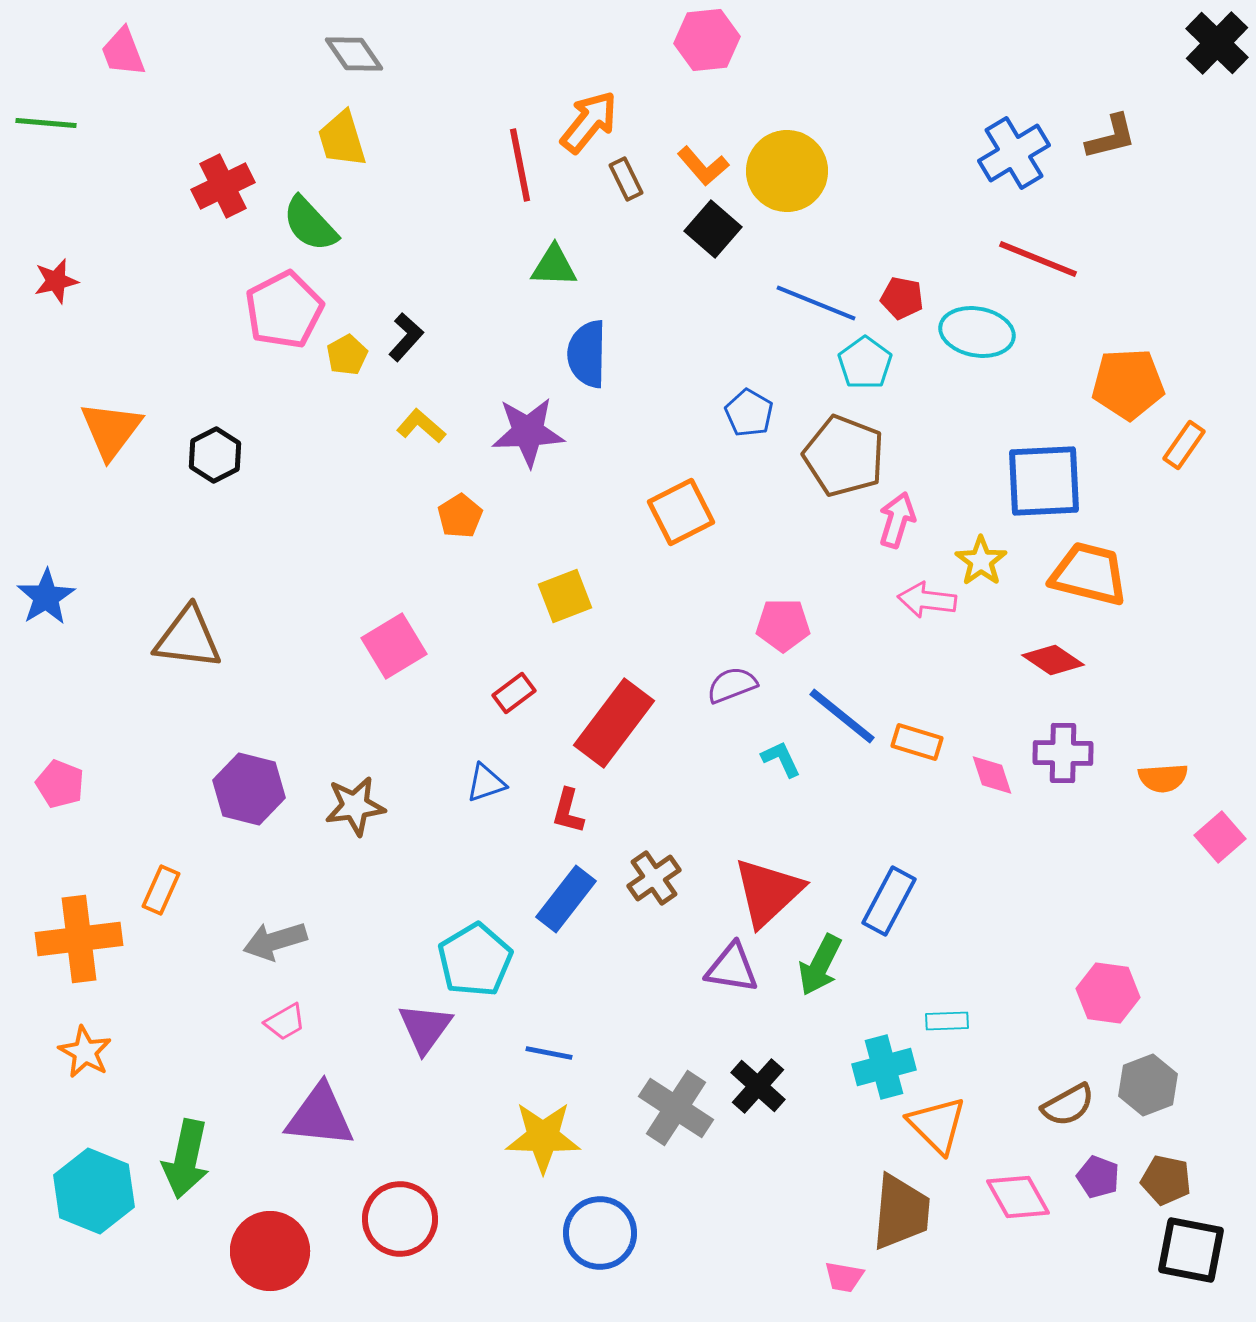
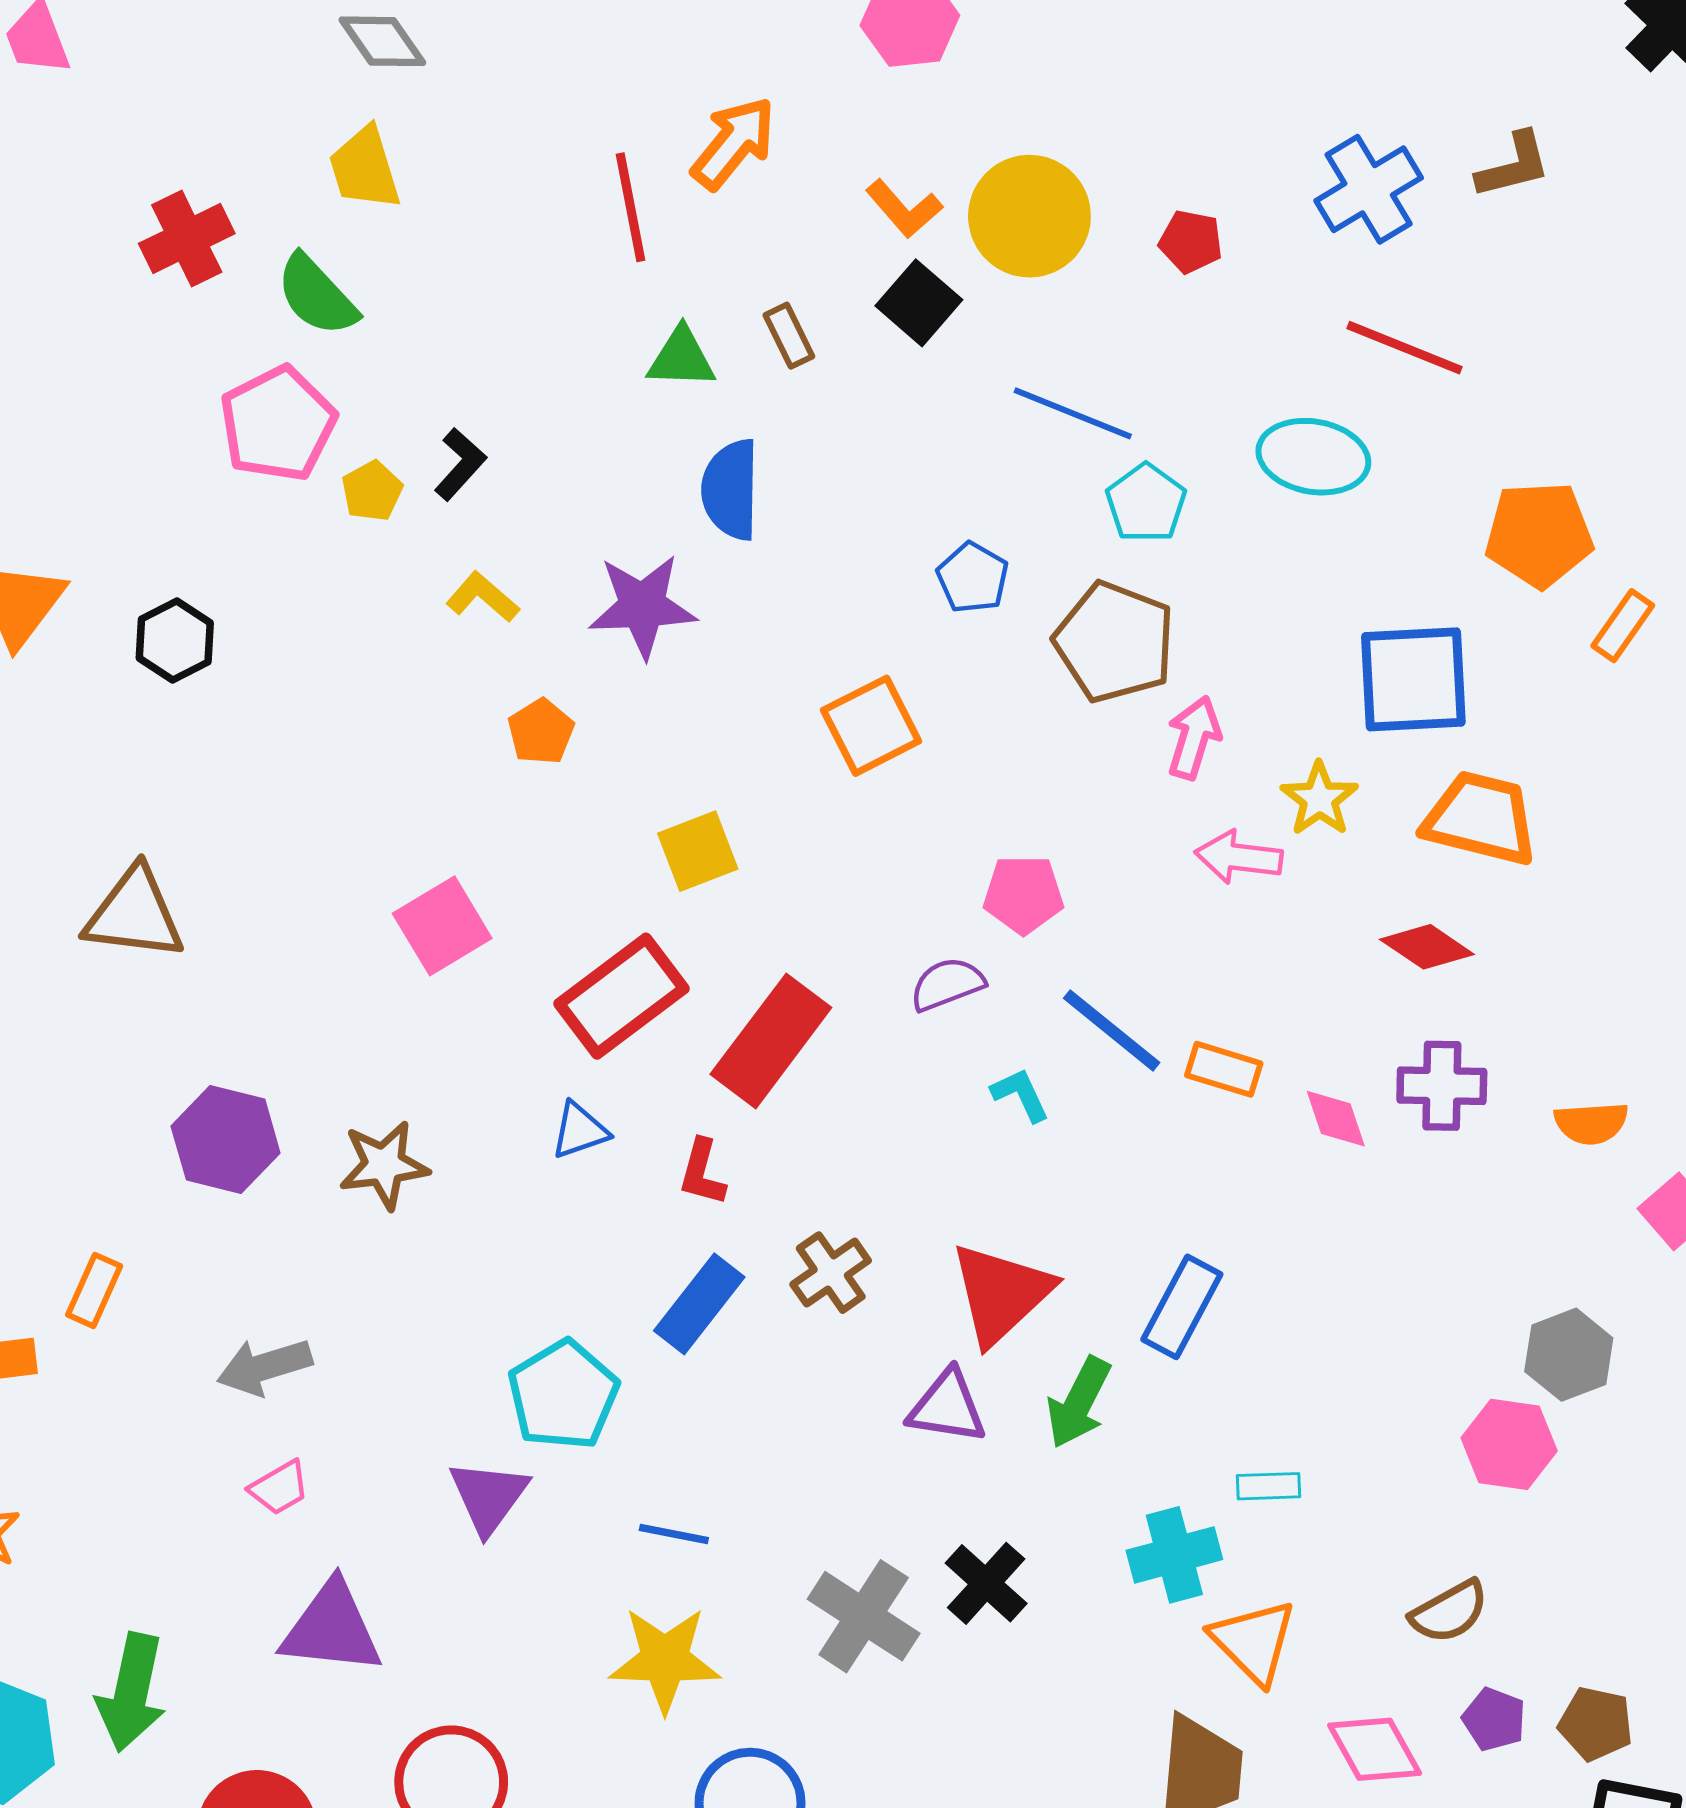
brown rectangle: (626, 179) -> (789, 336), moved
red pentagon: (902, 298) -> (1191, 242), moved
red rectangle: (514, 693) -> (622, 996), size x2.0
gray hexagon: (1148, 1085) -> (1569, 1355), moved

